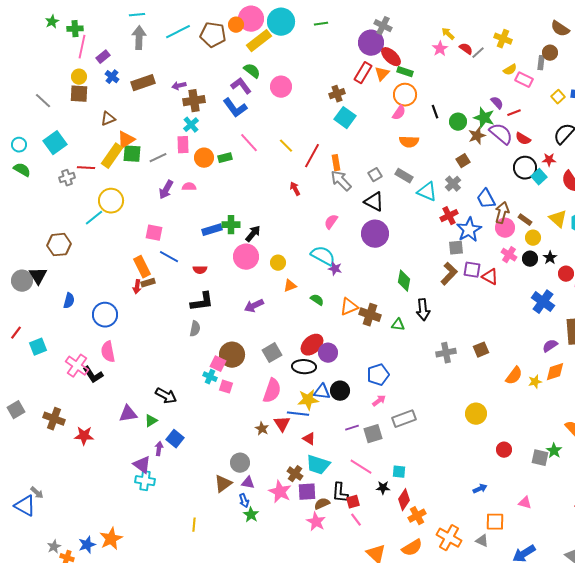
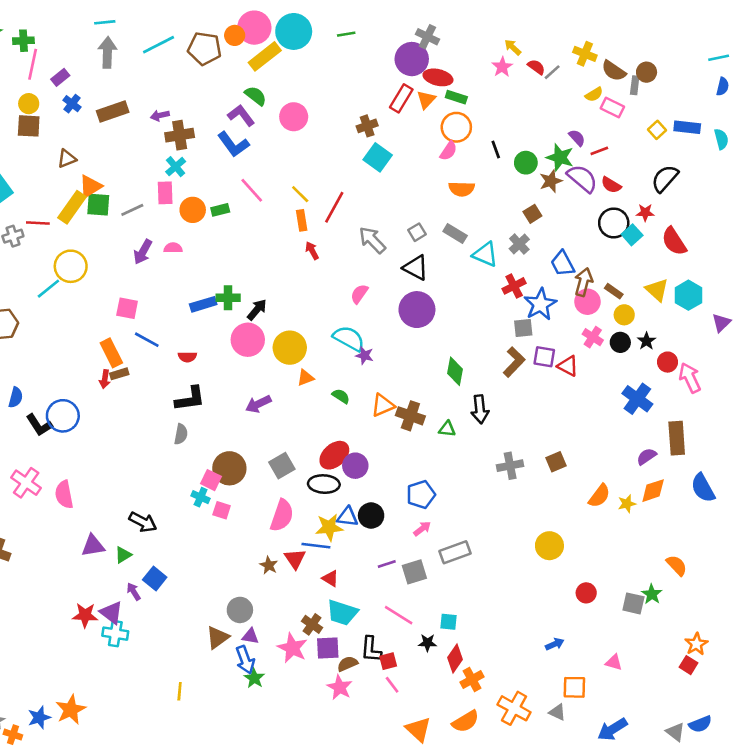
brown semicircle: (560, 29) -> (614, 71), moved
red ellipse: (391, 57) -> (438, 77), turned -30
orange rectangle: (336, 163) -> (302, 220), moved
yellow circle: (278, 263) -> (290, 348), size x1.6
pink semicircle: (108, 352) -> (64, 495), moved
black L-shape: (93, 375) -> (39, 425), moved
red star: (84, 436) -> (85, 615), moved
purple arrow: (159, 449) -> (134, 592), turned -40
blue arrow: (244, 501) -> (245, 660), size x1.5

